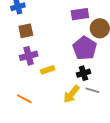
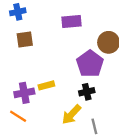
purple rectangle: (80, 14) -> (72, 21), moved
purple cross: (29, 56) -> (24, 93), moved
gray line: (92, 90) -> (94, 126), moved, turned 56

